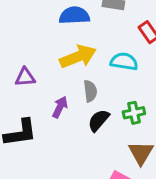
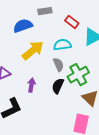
gray semicircle: (90, 91) -> (58, 65), moved
green cross: (134, 113) -> (78, 75), size x1.5

